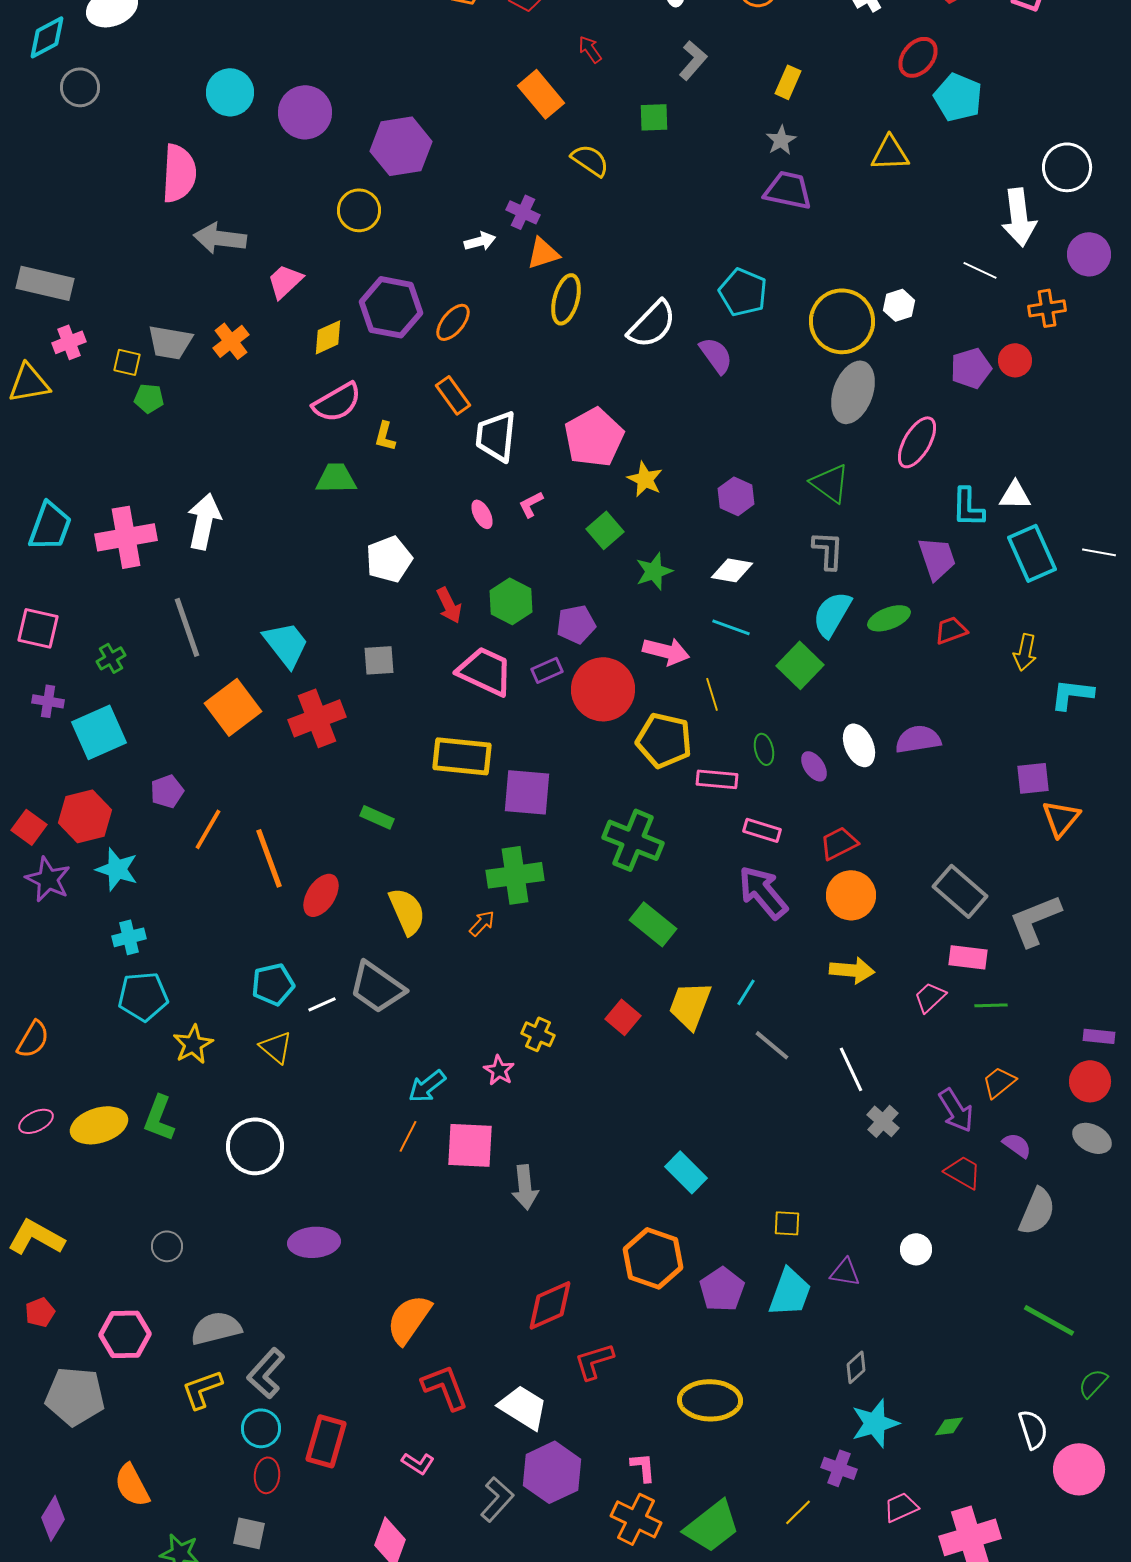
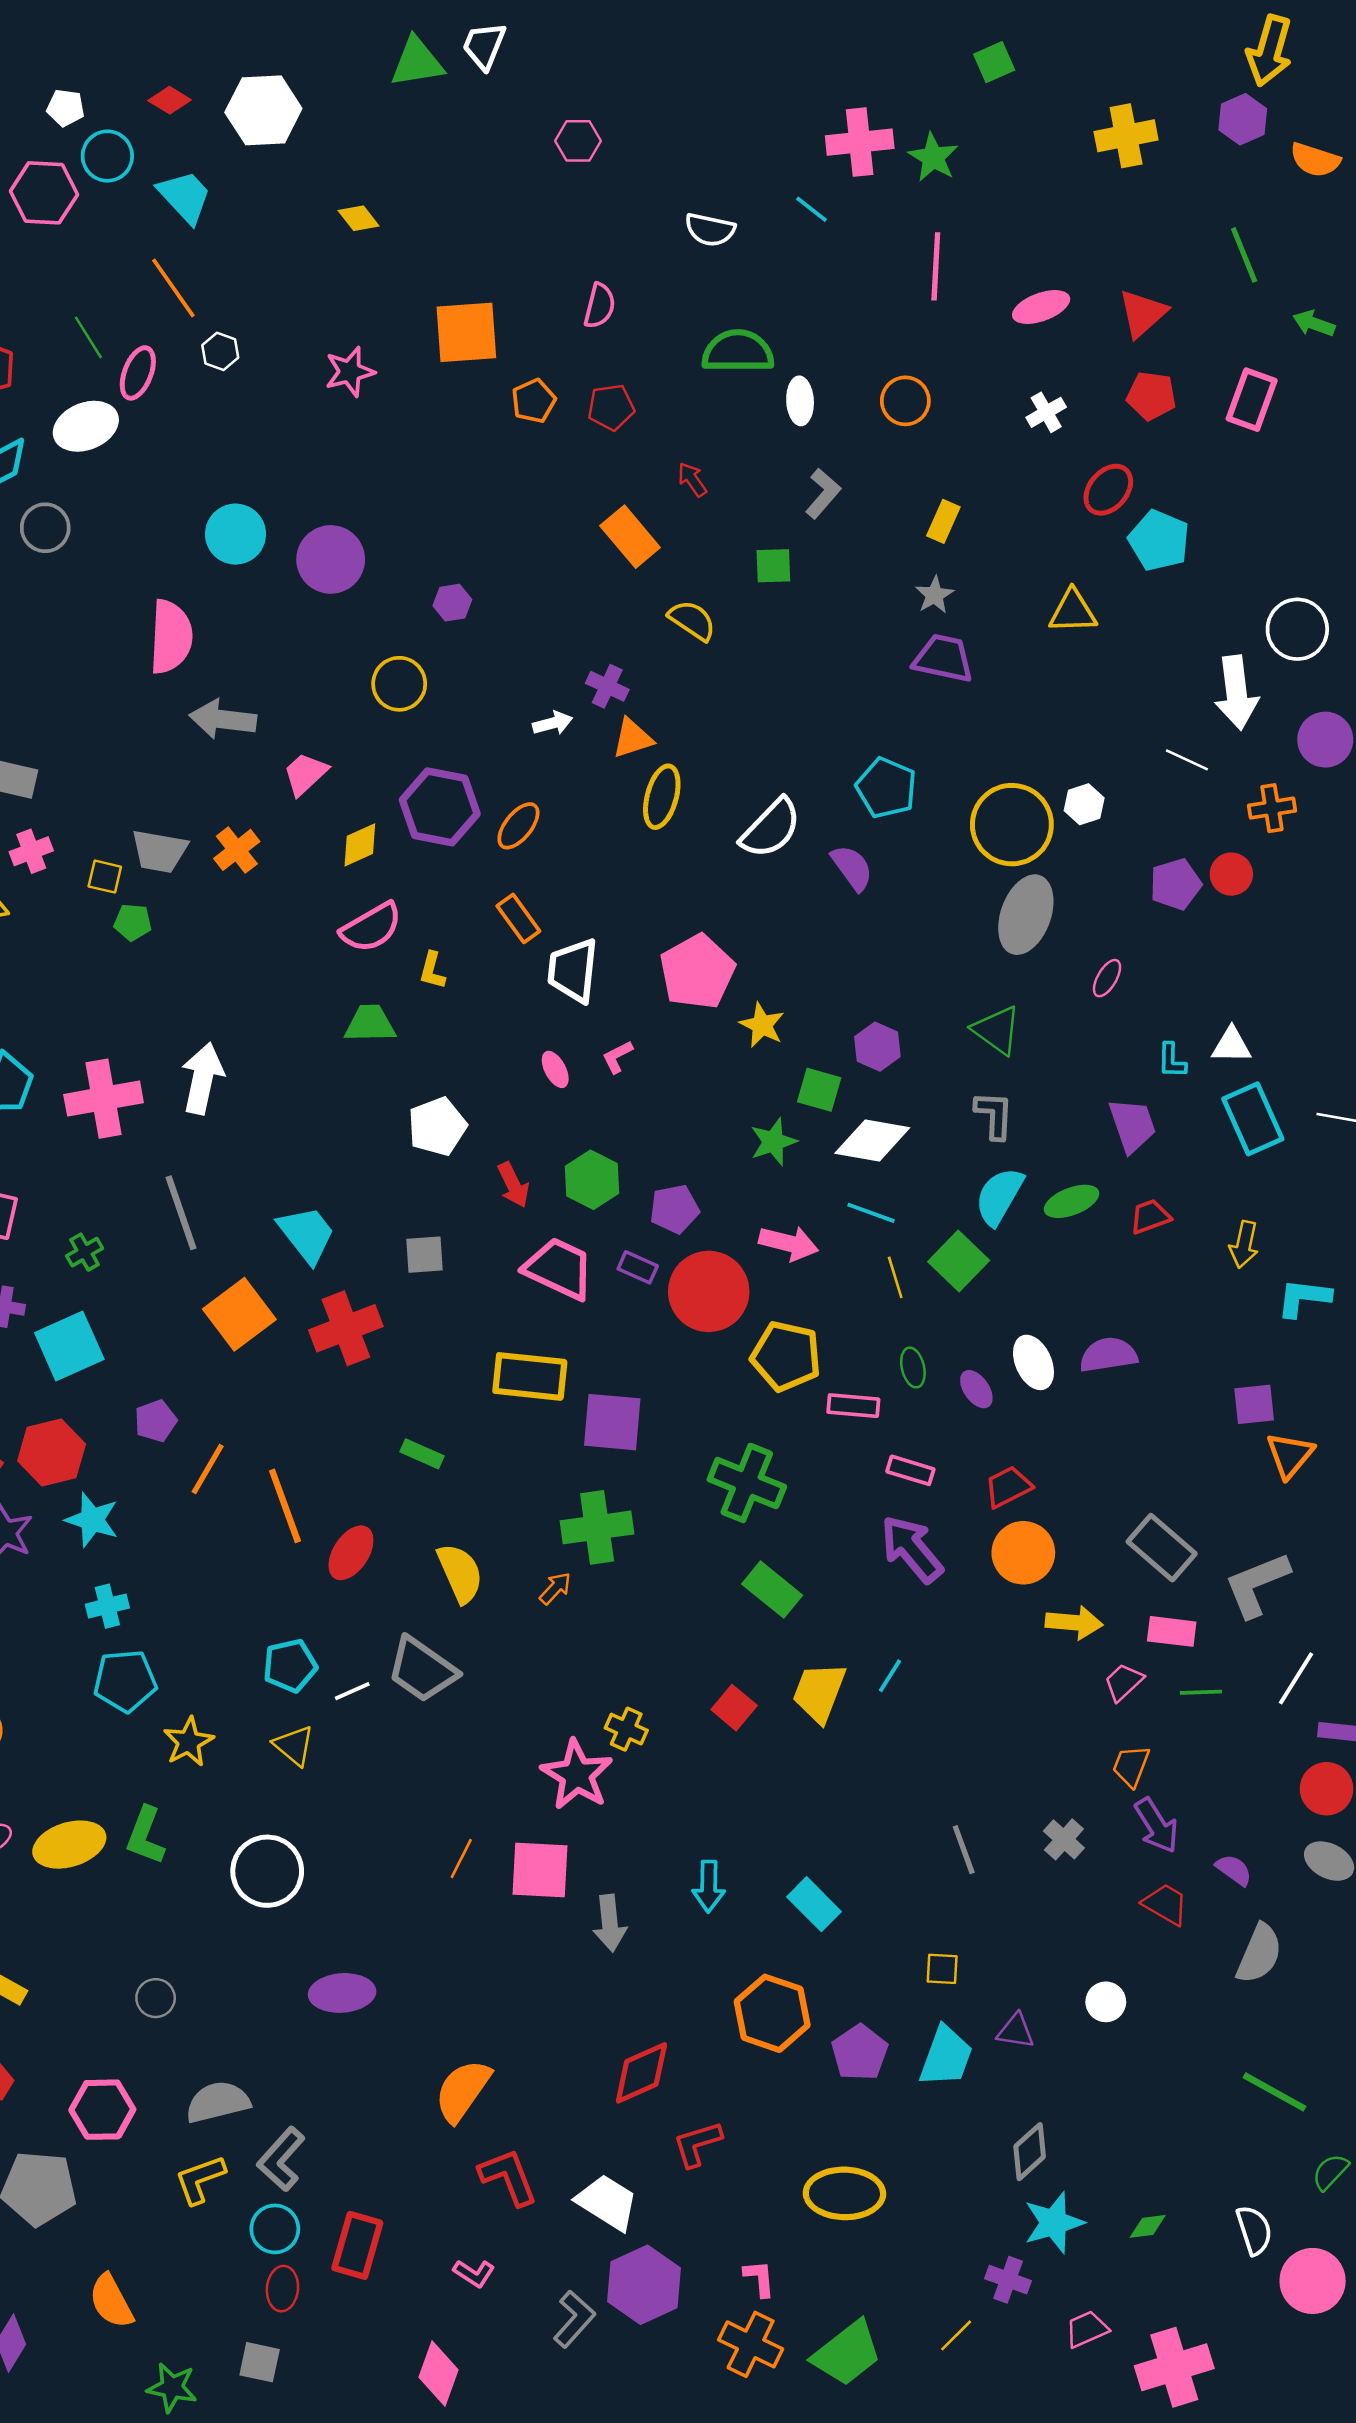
purple hexagon: (401, 146) -> (452, 603), size x0.5
pink ellipse: (917, 442) -> (1107, 978), size x0.6
cyan L-shape: (968, 507) -> (1172, 1061), size x0.7
green square: (605, 530) -> (819, 1090), moved, turned -33
white diamond: (732, 570) -> (872, 1140), size x1.4
purple rectangle: (547, 670) -> (638, 1267), turned 48
yellow line: (712, 694) -> (895, 1277), moved
yellow arrow: (852, 970) -> (1074, 1623), moved
gray line: (772, 1045) -> (964, 1850), moved, turned 30
white line: (851, 1069) -> (1296, 1678), moved, turned 57
pink star: (499, 1070) -> (577, 1775), size x1.8
orange trapezoid: (999, 1082) -> (1131, 1766), moved, turned -30
cyan arrow: (427, 1086) -> (709, 1886), moved, turned -51
gray diamond: (856, 1367) -> (1030, 2152), size x1.4

